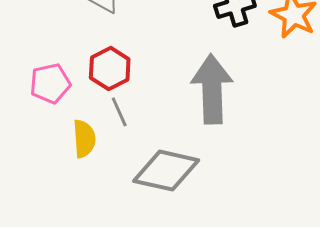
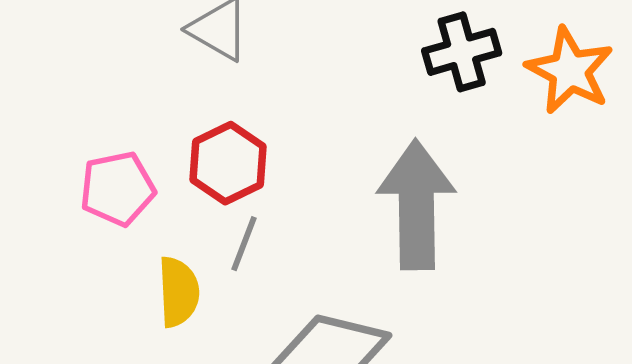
gray line: (119, 112) -> (244, 244), turned 44

